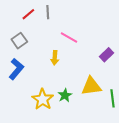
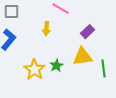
gray square: (19, 41) -> (11, 12), turned 35
purple rectangle: (106, 55) -> (87, 32), moved

